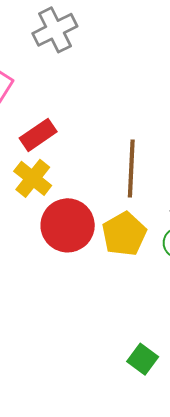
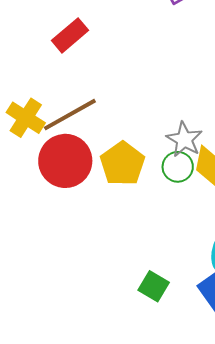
red rectangle: (38, 135) -> (70, 35), moved
brown line: (131, 169) -> (70, 115), moved, turned 64

